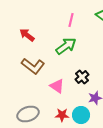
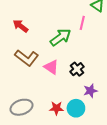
pink line: (71, 20) -> (82, 23), moved
pink triangle: (57, 86) -> (51, 67), moved

